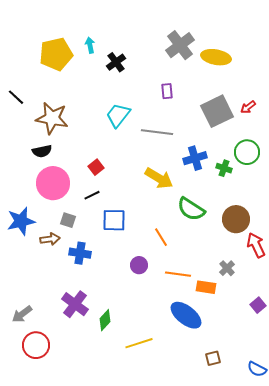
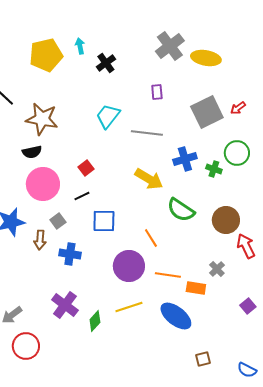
gray square: (68, 220) -> (58, 221), turned 35
brown arrow: (50, 239) -> (40, 240), turned 102
purple circle: (139, 265) -> (129, 266), size x1.8
yellow line: (139, 343) -> (129, 307), moved

